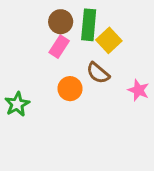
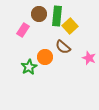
pink rectangle: (59, 47) -> (23, 30), moved
green star: (17, 104) -> (29, 67), moved

